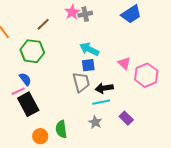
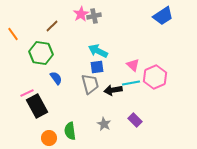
blue trapezoid: (131, 14) -> (163, 16), moved
blue semicircle: (25, 79) -> (56, 78), moved
cyan line: (101, 102) -> (131, 83), moved

